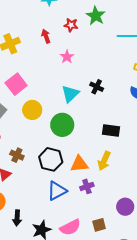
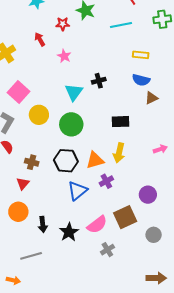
black cross: (97, 87) -> (99, 81), turned -32
brown square: (99, 225) -> (125, 217), size x1.6

